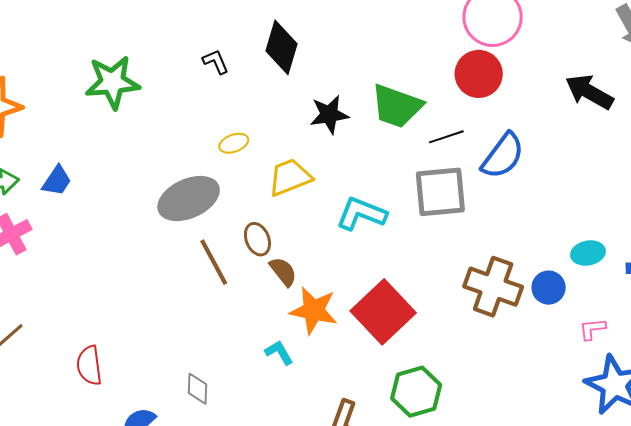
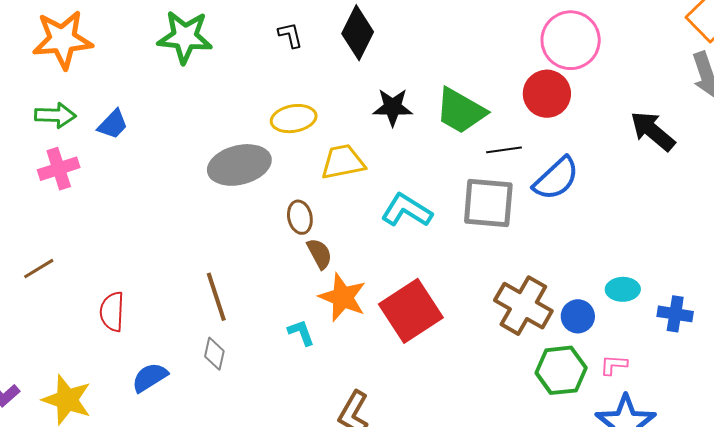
yellow ellipse: (234, 143) -> (294, 119), size x1.5
brown line: (214, 262) -> (216, 297), moved
green hexagon: (416, 392) -> (561, 370), moved

